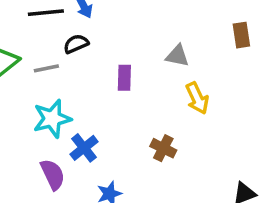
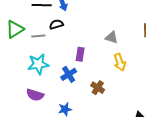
purple rectangle: (124, 78) -> (80, 54), moved
blue cross: (84, 148) -> (69, 74), moved
purple semicircle: (53, 174) -> (35, 95), turned 126

